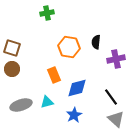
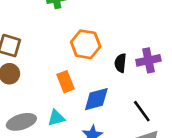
black semicircle: (96, 42) -> (120, 63), moved

